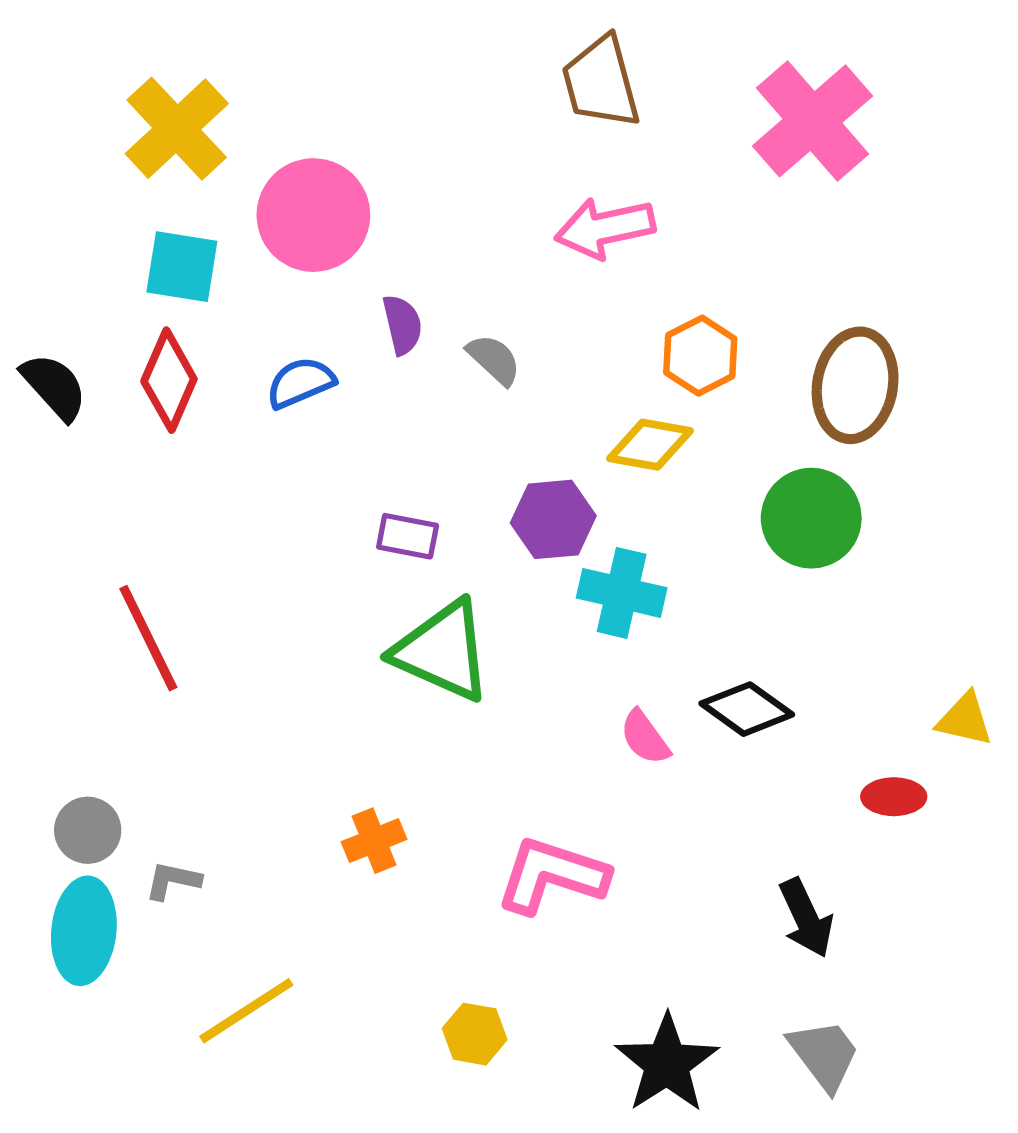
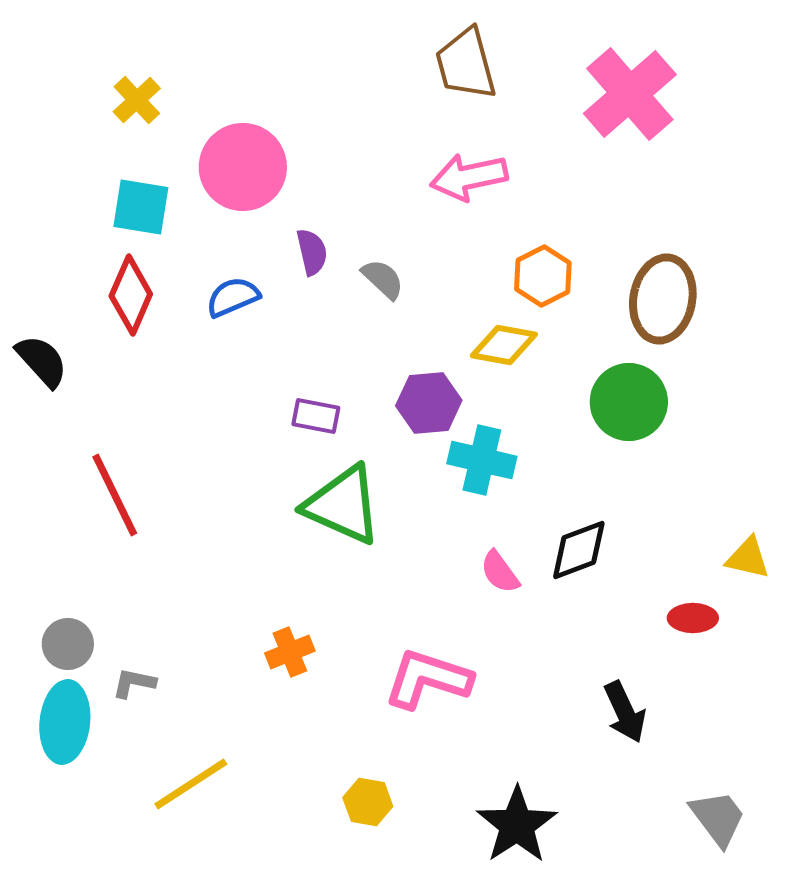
yellow cross: (177, 129) -> (137, 100), size x0.6
black semicircle: (54, 387) -> (42, 361), moved
black diamond: (747, 709) -> (579, 550), turned -56
gray trapezoid: (824, 1055) -> (718, 818), moved

